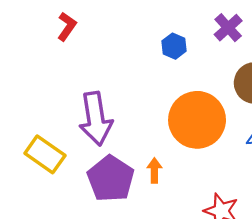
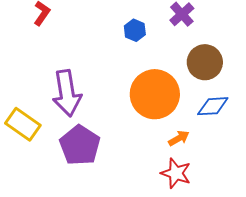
orange arrow: (154, 171) -> (179, 138), moved, turned 60

